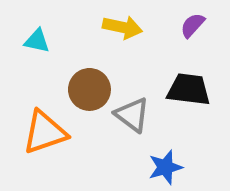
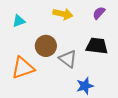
cyan triangle: (37, 41) -> (19, 21), turned -32

